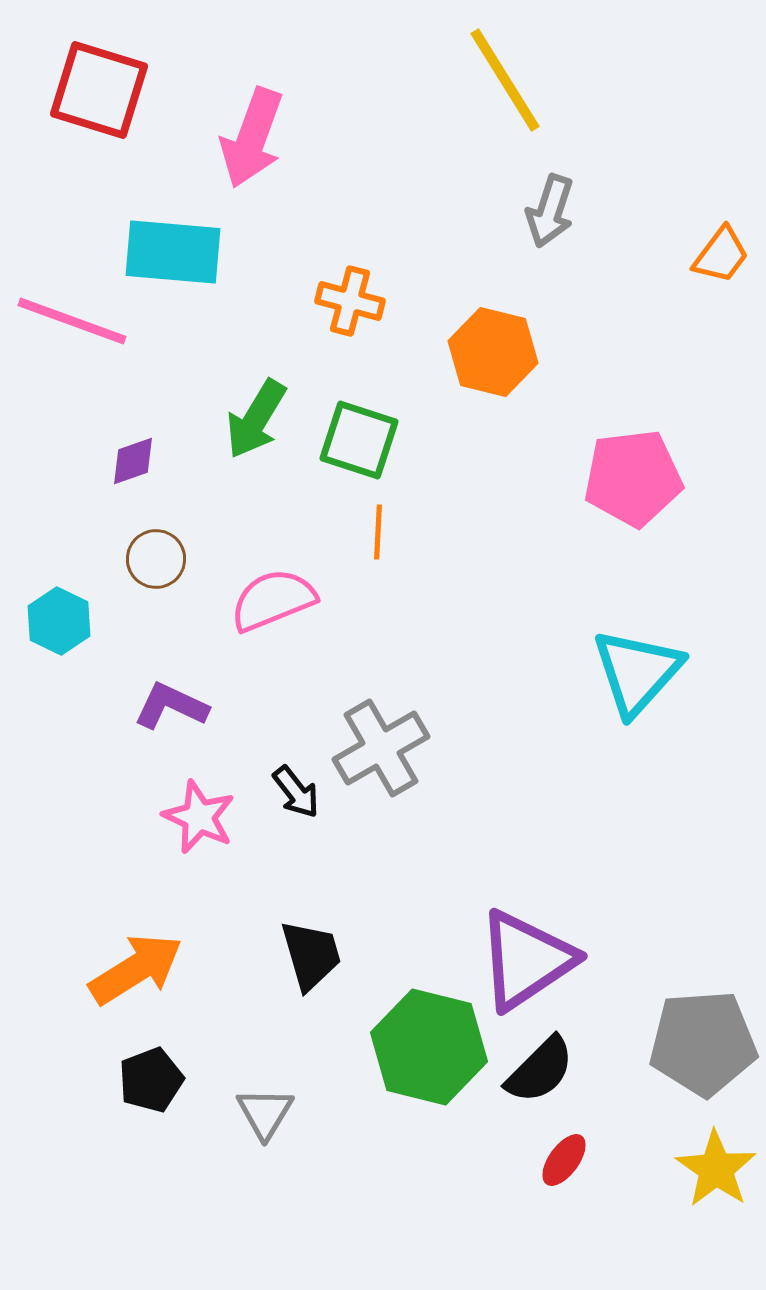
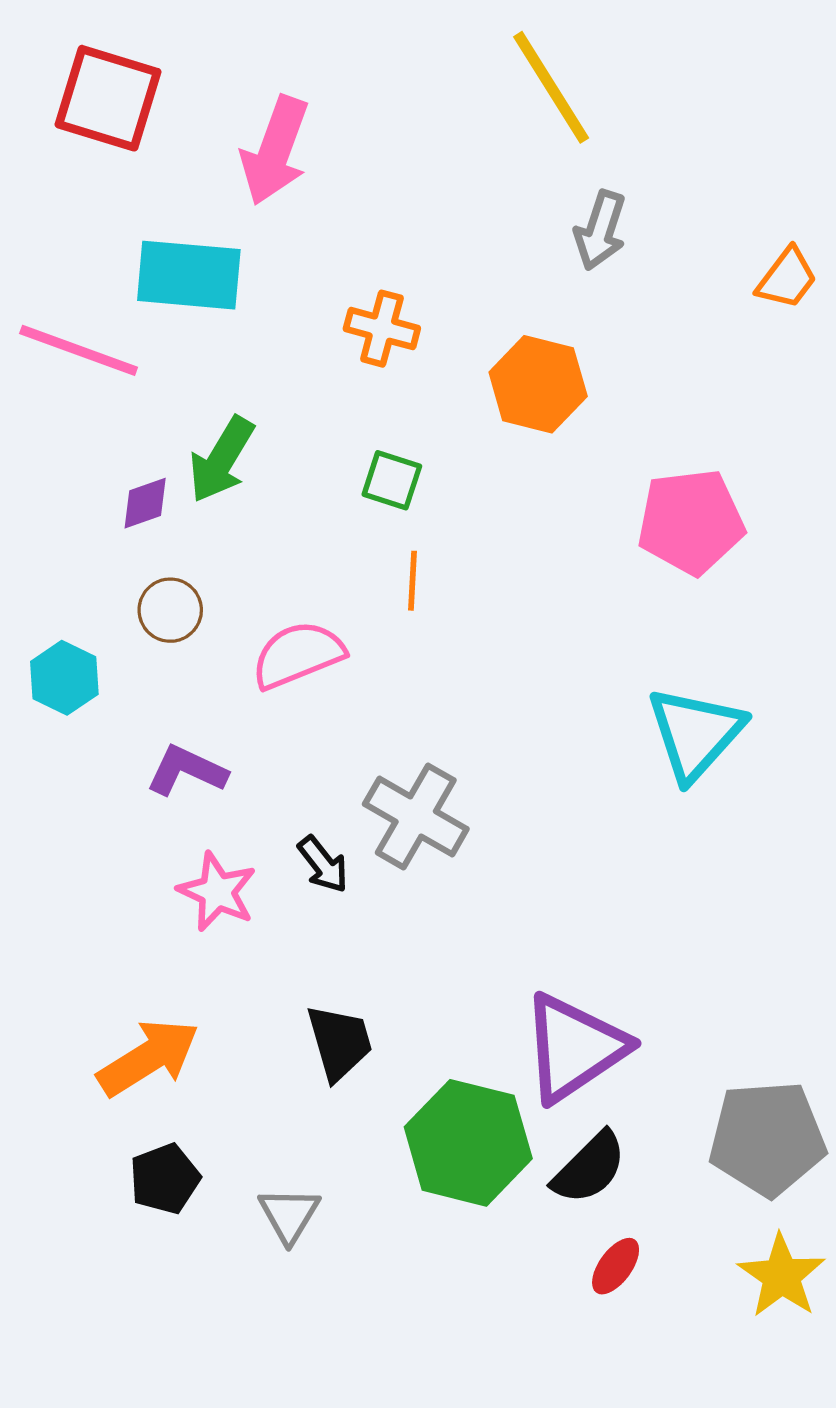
green arrow: (256, 419) -> (222, 460), moved
green square: (359, 440) -> (392, 480), size x0.7
gray cross: (381, 748) -> (416, 816), turned -30

